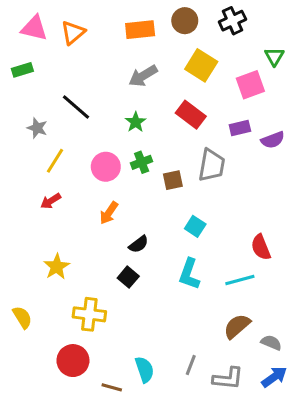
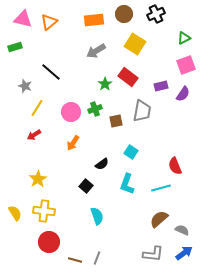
green triangle: (274, 56) -> (184, 38), turned 32
pink square: (250, 85) -> (186, 65), moved
green star: (136, 122) -> (105, 84), moved
purple semicircle: (273, 140) -> (183, 94), turned -35
black semicircle: (139, 244) -> (102, 164), moved
yellow cross: (89, 314) -> (44, 211), moved
gray line: (191, 365) -> (97, 258), moved
cyan semicircle: (145, 369) -> (97, 216), moved

